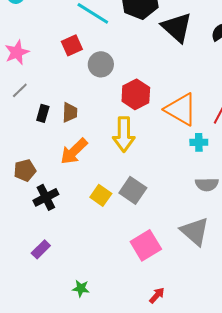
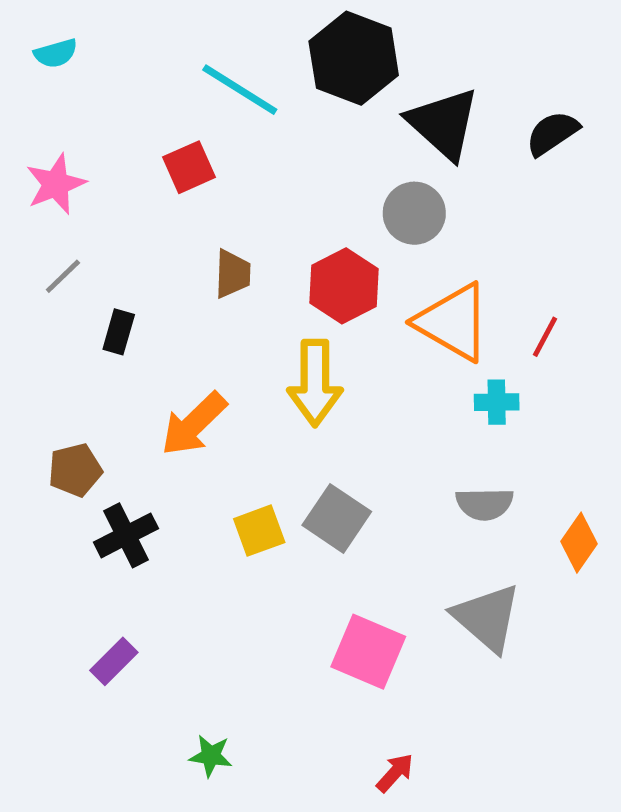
gray circle: (101, 64) -> (414, 213), moved
brown trapezoid: (70, 112) -> (233, 274), moved
gray semicircle: (207, 184) -> (485, 504), moved
yellow square: (101, 195) -> (259, 531), turned 35
pink square: (146, 245) -> (368, 652), turned -36

